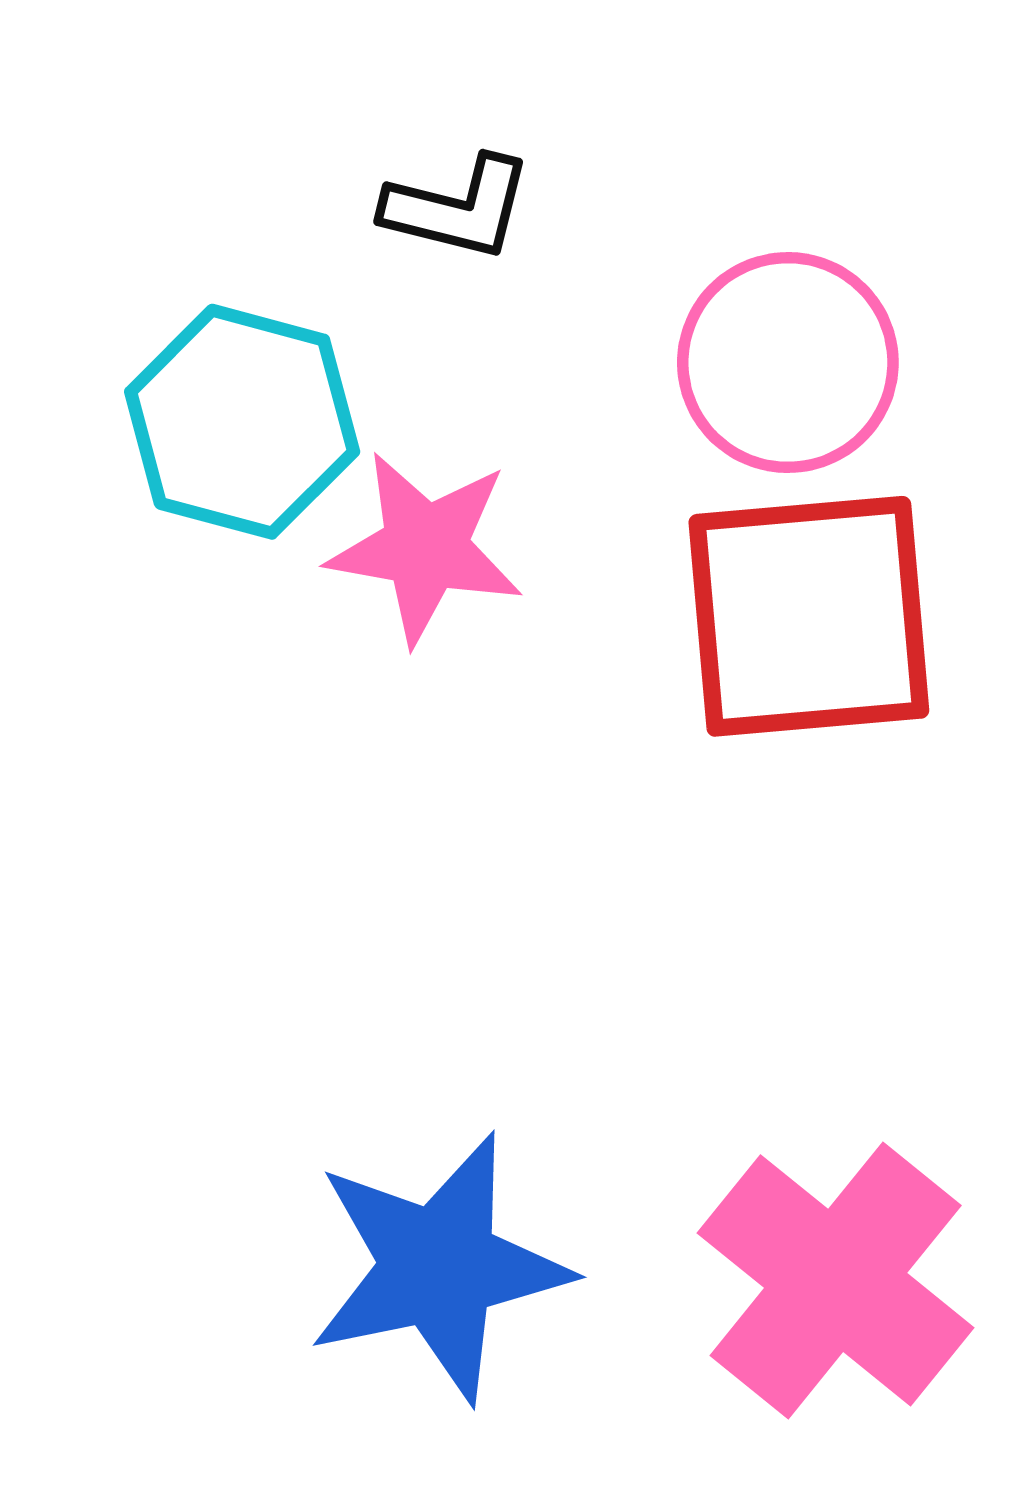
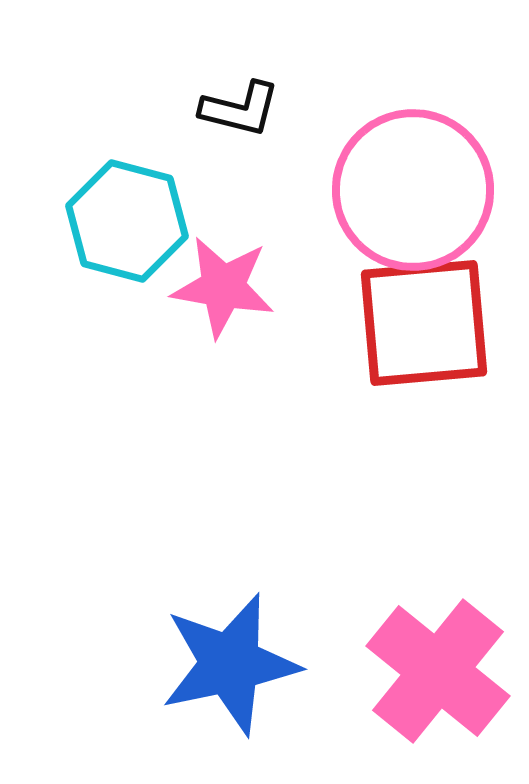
pink circle: (788, 363) -> (413, 190), size x1.4

